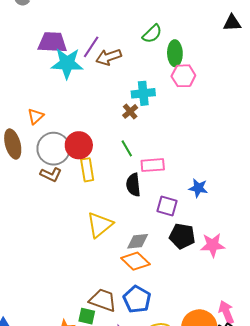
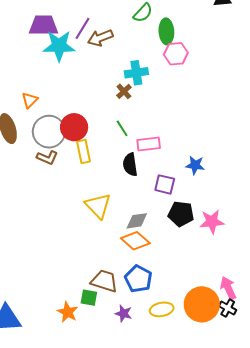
yellow triangle: (100, 225) -> (98, 206), turned -32

